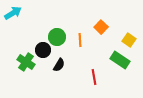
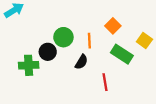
green rectangle: (120, 60) -> (122, 54), moved
green cross: (26, 62) -> (29, 65), turned -36
black semicircle: (59, 65) -> (81, 62), moved

